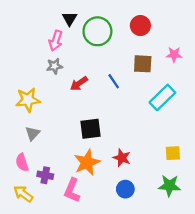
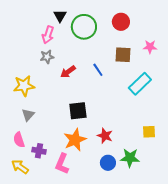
green star: (169, 186) -> (130, 158), moved

